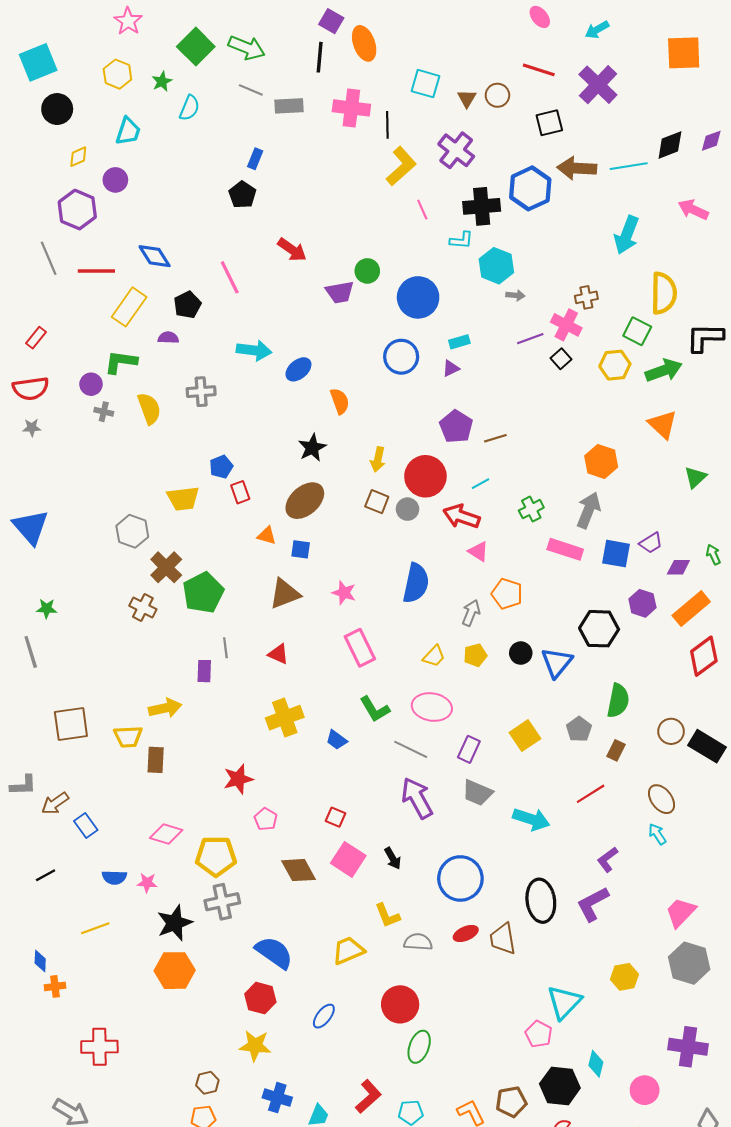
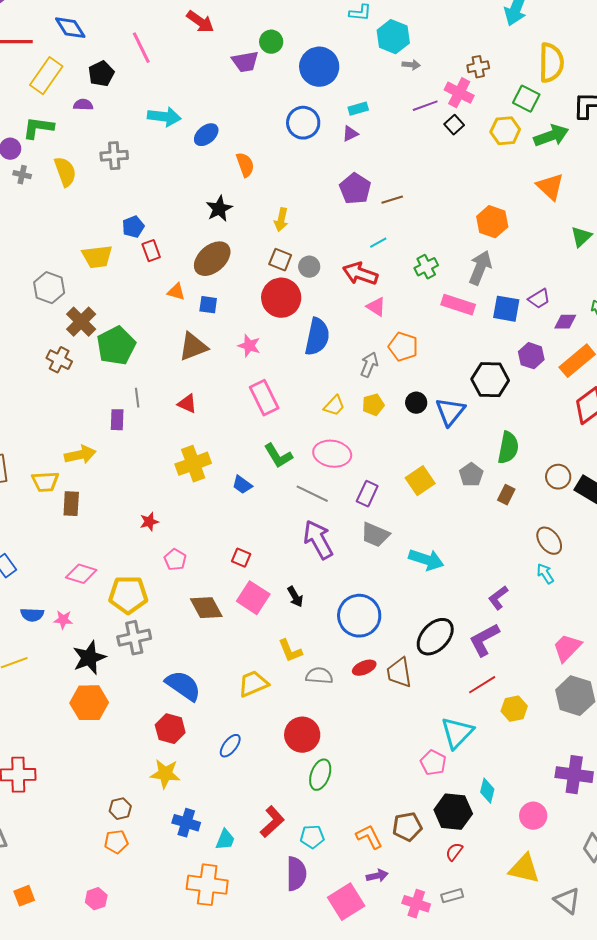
red circle: (425, 476) -> (281, 298), moved
red star: (238, 779) -> (149, 522), size x0.7
red line: (591, 794) -> (482, 685), moved
black ellipse: (541, 901) -> (435, 637), turned 51

